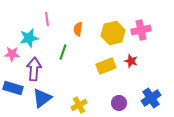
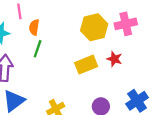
orange semicircle: (78, 29) -> (34, 27), moved

